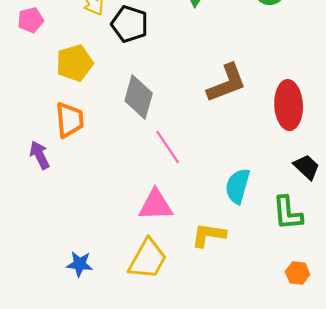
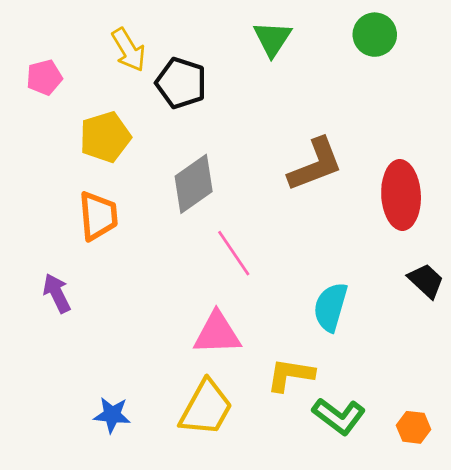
gray diamond: (139, 97) -> (194, 184), turned 39
purple arrow: (40, 155) -> (57, 293), moved
green L-shape: (288, 213) -> (339, 416), moved, turned -48

